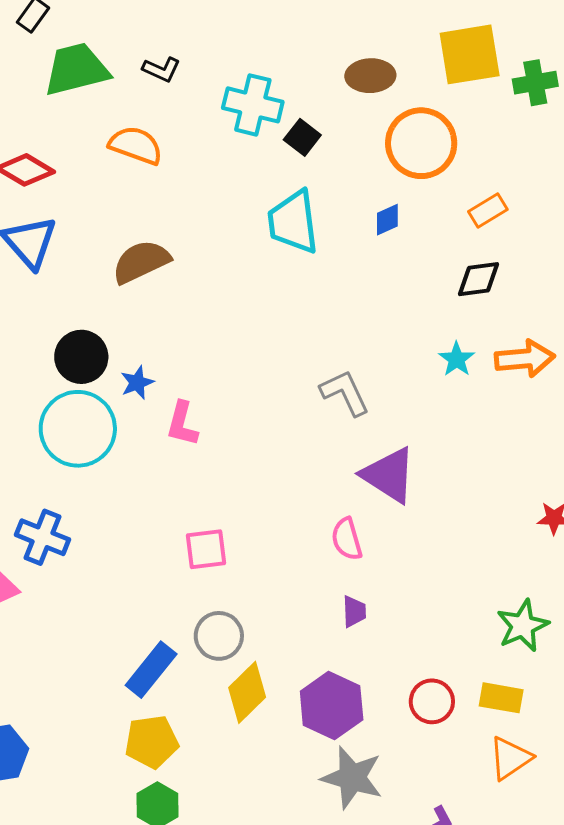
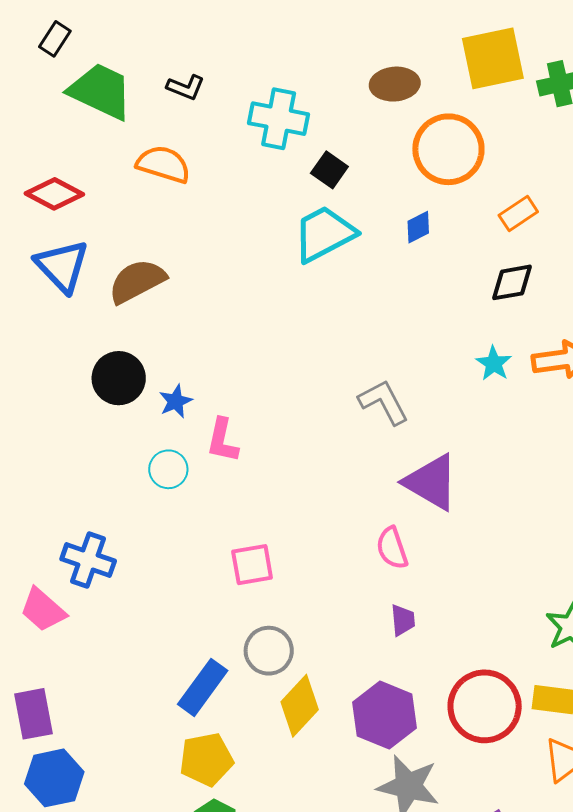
green trapezoid: (76, 69) -> (101, 91), turned 42
black square: (302, 137) -> (329, 170), moved
cyan trapezoid: (293, 222) -> (324, 234), turned 72
brown semicircle: (141, 262) -> (137, 281), moved
cyan circle: (78, 429) -> (168, 469), moved, size x0.5
red circle: (432, 701) -> (485, 706), size x1.6

